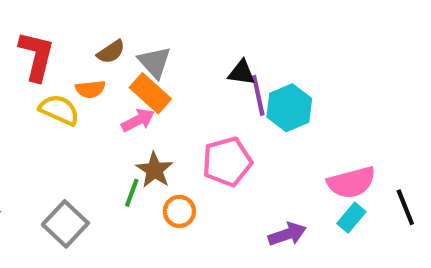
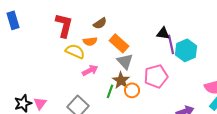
gray triangle: (155, 62) -> (125, 61), moved
pink arrow: (138, 120) -> (90, 70), moved
orange circle: (179, 211) -> (132, 90), moved

